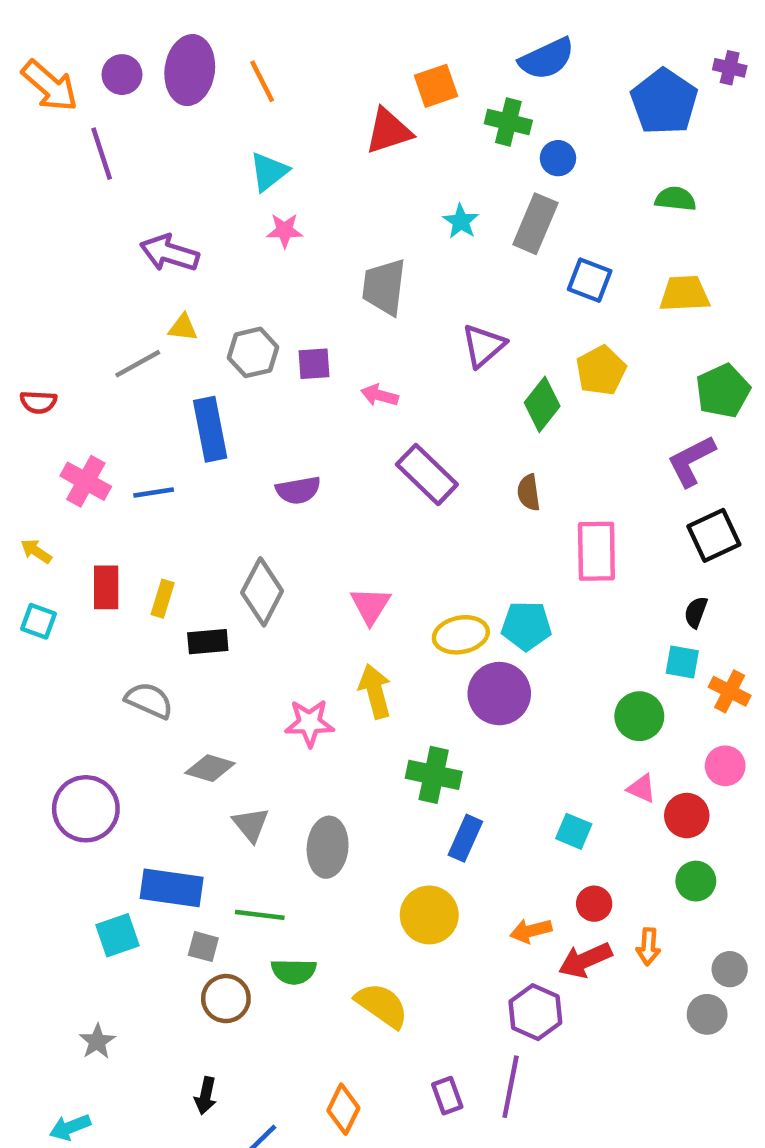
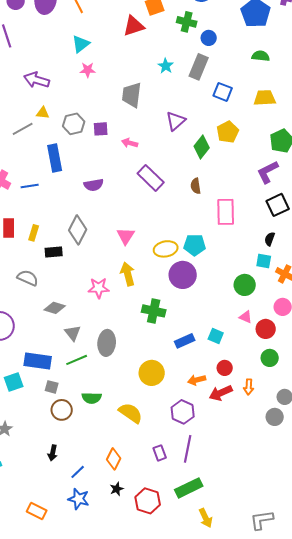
blue rectangle: (465, 838) -> (185, 341), moved, turned 42
green line: (260, 915) -> (77, 360), moved, turned -30
purple hexagon: (535, 1012) -> (183, 412), moved

